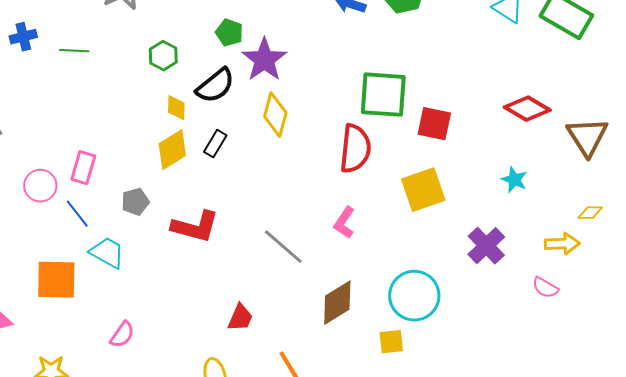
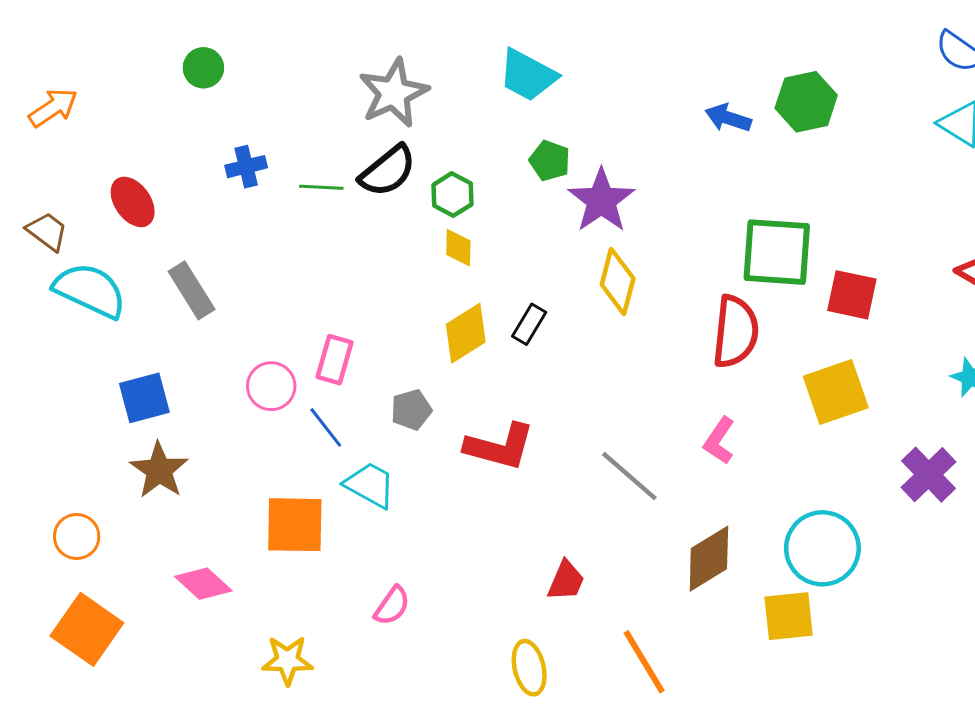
black semicircle: (215, 86) -> (388, 171), moved
yellow diamond: (176, 108) -> (458, 248), moved
yellow square: (391, 342) -> (789, 616), size x1.4

